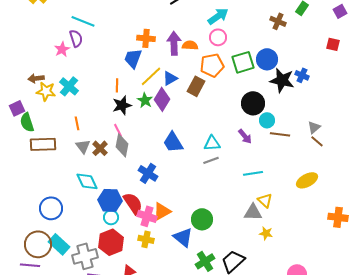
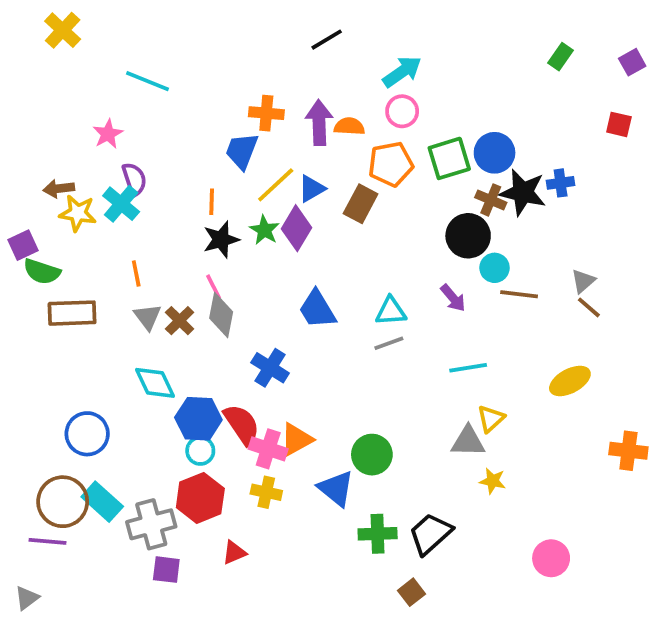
brown cross: (278, 21) -> (491, 200), moved
purple semicircle: (76, 38) -> (134, 179), moved
blue cross: (302, 75) -> (561, 183), turned -32
green semicircle: (27, 122) -> (42, 272), turned -54
yellow triangle: (265, 200) -> (491, 419), turned 35
green cross: (205, 261) -> (378, 534), turned 30

